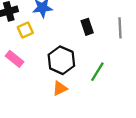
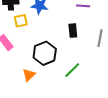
orange triangle: (60, 88) -> (29, 75), moved, turned -32

